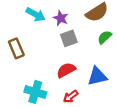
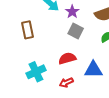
gray square: (69, 38) -> (76, 31), turned 35
cyan cross: (35, 92) -> (36, 72), turned 36

